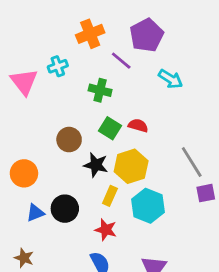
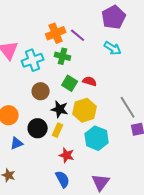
orange cross: (90, 34) -> (56, 33), moved
purple pentagon: (147, 35) -> (114, 17), moved
cyan cross: (58, 66) -> (33, 60), moved, size x1.5
yellow rectangle: (110, 196) -> (58, 130), moved
black circle: (65, 209) -> (38, 128), moved

